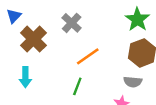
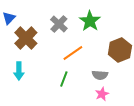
green star: (137, 19) -> (90, 21), moved
gray semicircle: (133, 82) -> (100, 75), moved

